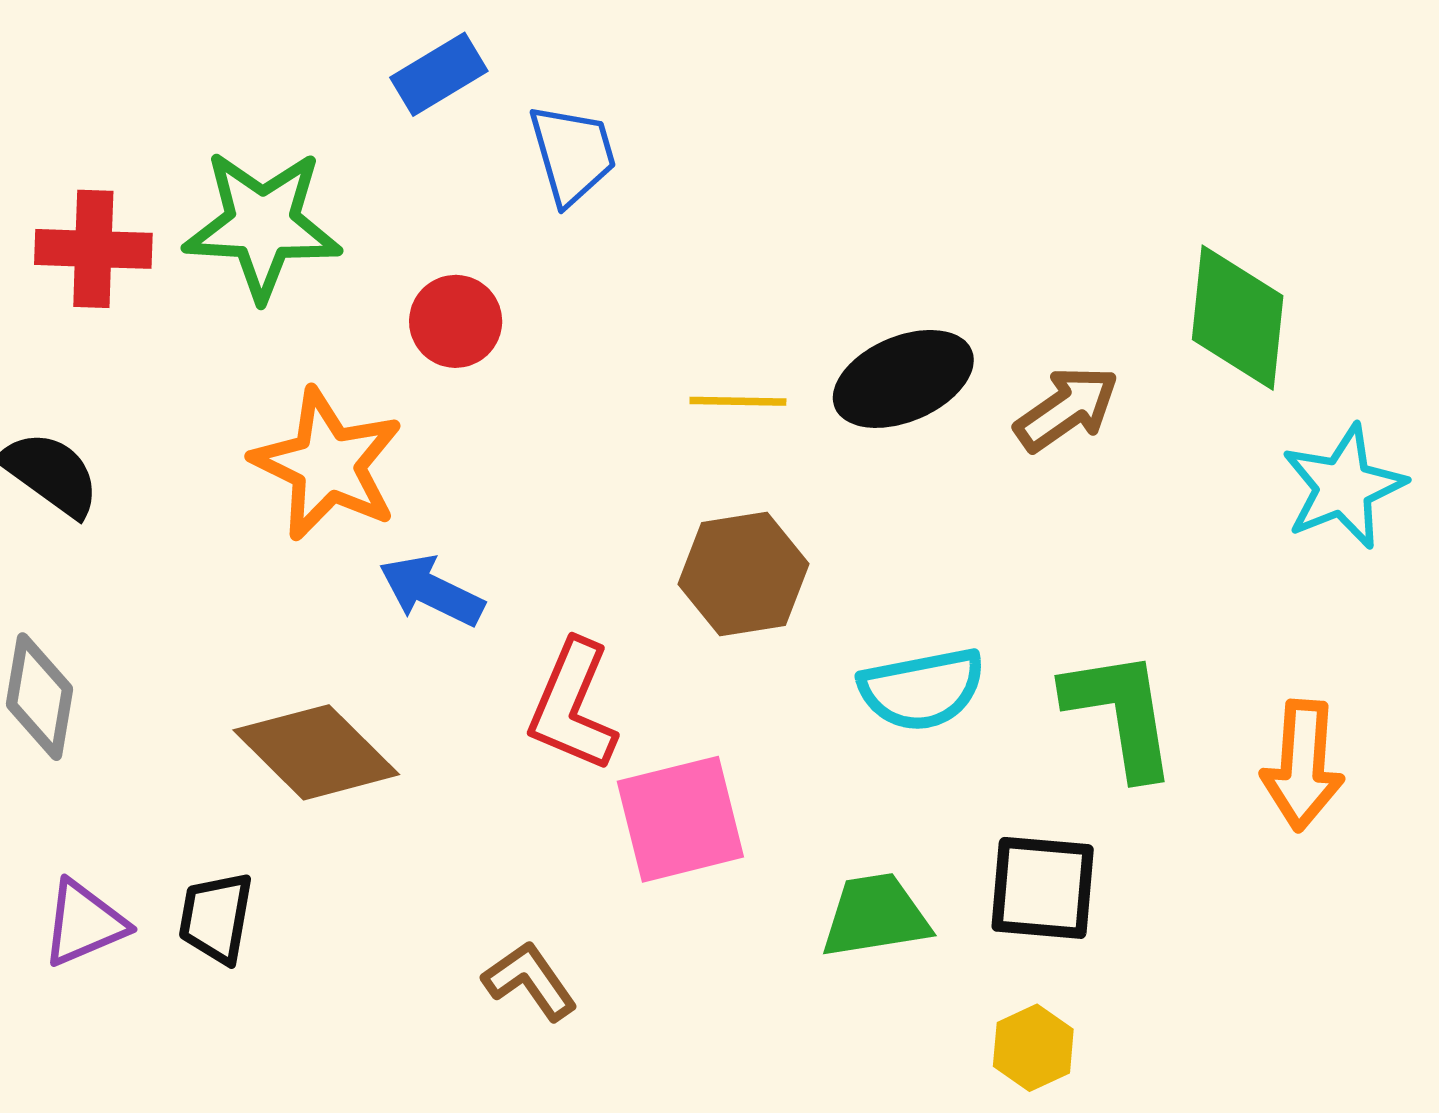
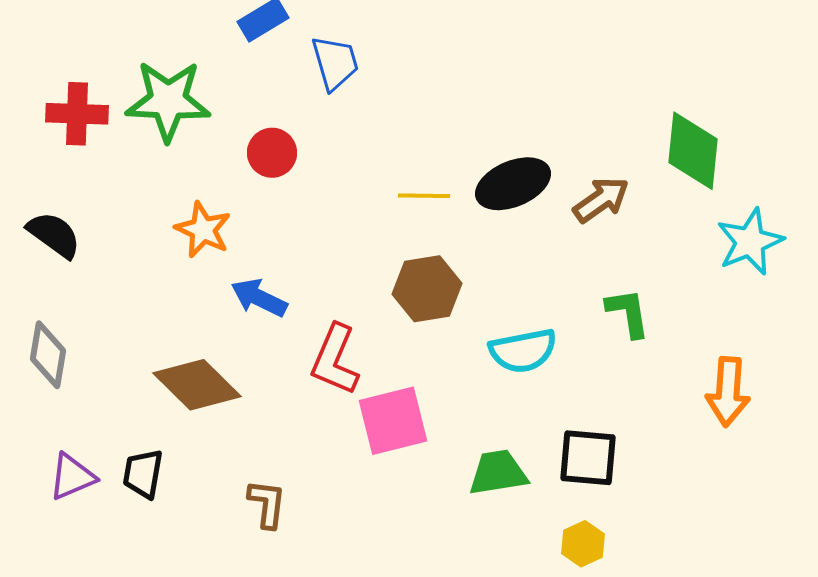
orange star: (327, 464) -> (203, 230), size x0.7
green L-shape: (1121, 713) -> (628, 313), moved, size x0.7
brown L-shape: (530, 981) -> (267, 504), moved, turned 42

